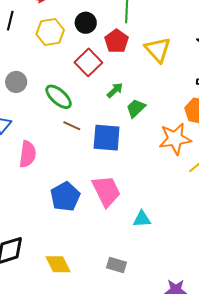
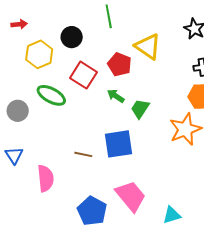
red pentagon: (117, 41) -> (120, 64), moved
green arrow: (115, 90) -> (116, 96), turned -90
green ellipse: (59, 97) -> (51, 95), moved
brown line: (72, 126) -> (83, 154), moved

